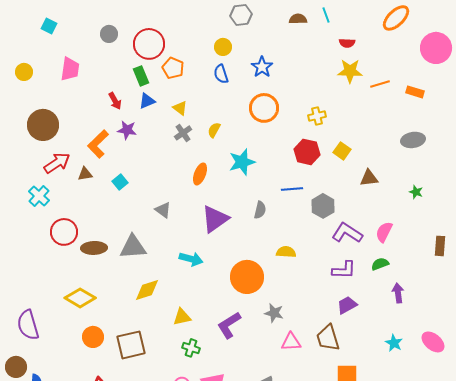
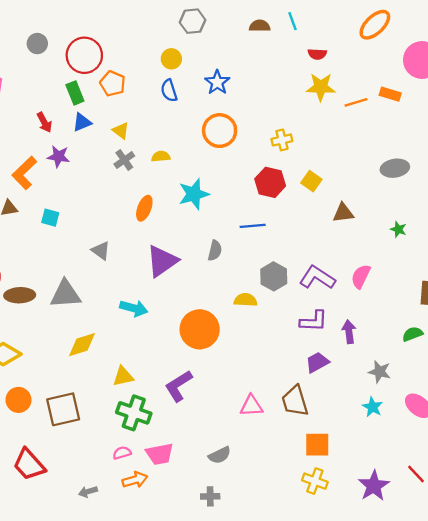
orange rectangle: (415, 92) -> (390, 94), moved
yellow semicircle: (214, 130) -> (161, 156), turned 56
cyan square: (120, 182) -> (50, 218), turned -35
gray hexagon: (323, 206) -> (274, 276), moved
green semicircle: (380, 264) -> (413, 334), moved
purple arrow: (398, 293) -> (349, 332), moved
gray star: (274, 313) -> (380, 372), moved
green cross: (191, 348) -> (134, 413), size x1.6

